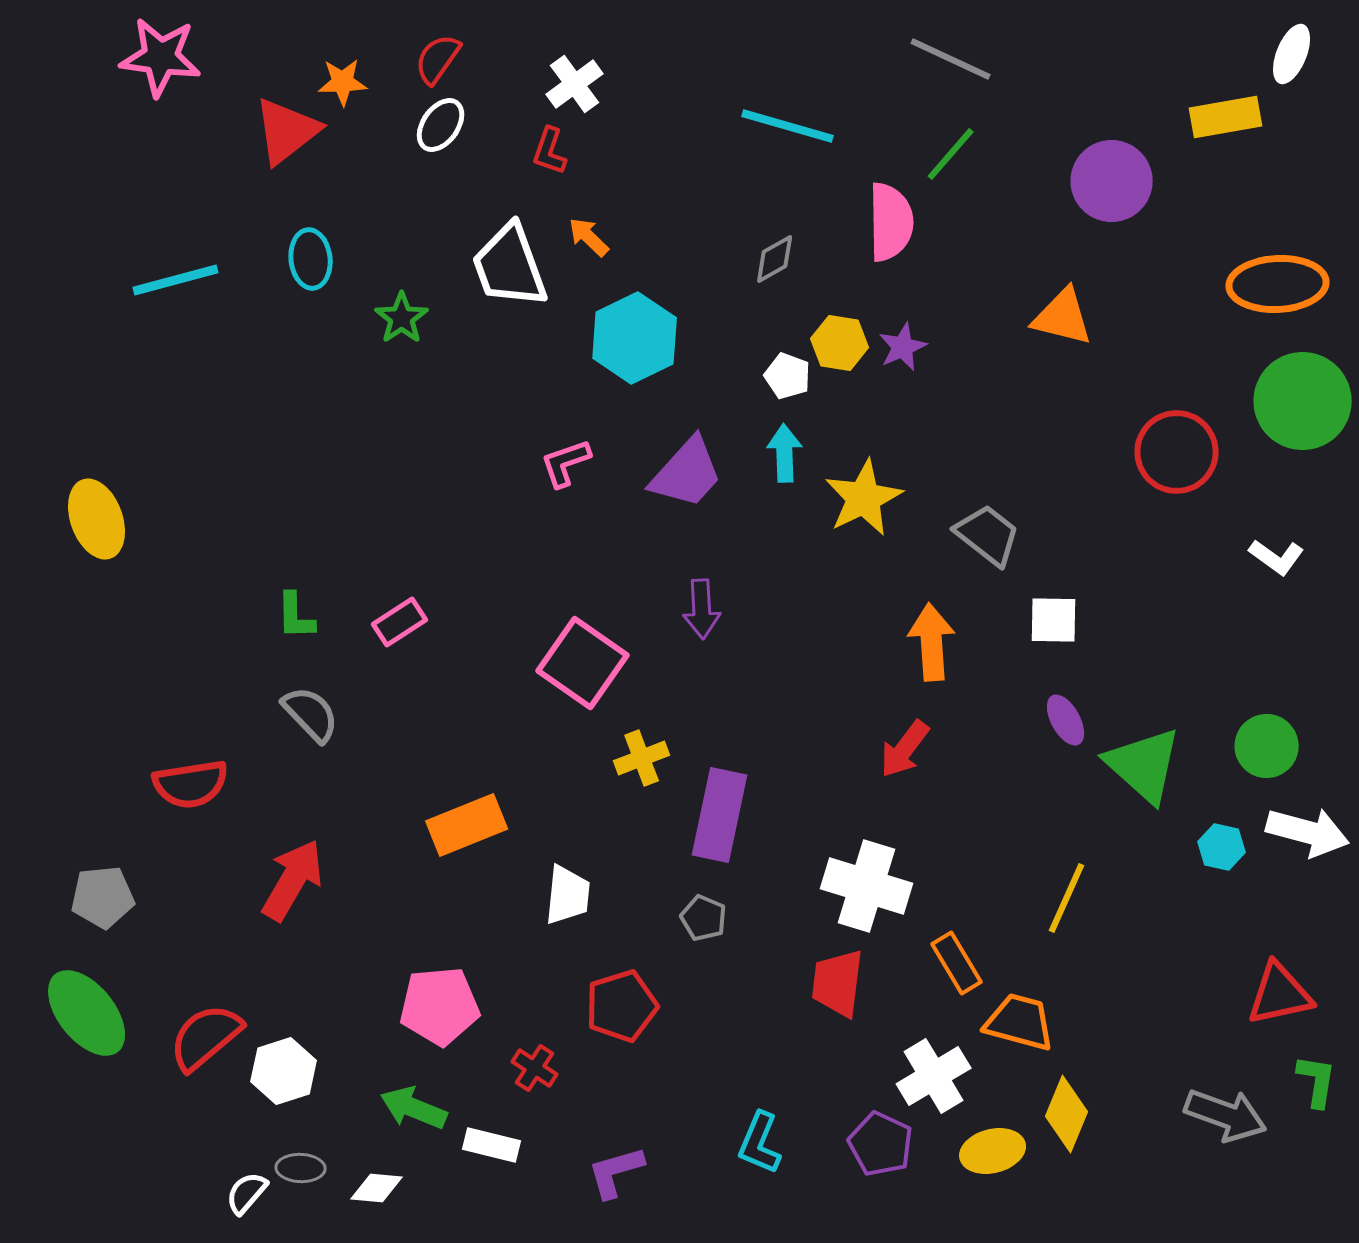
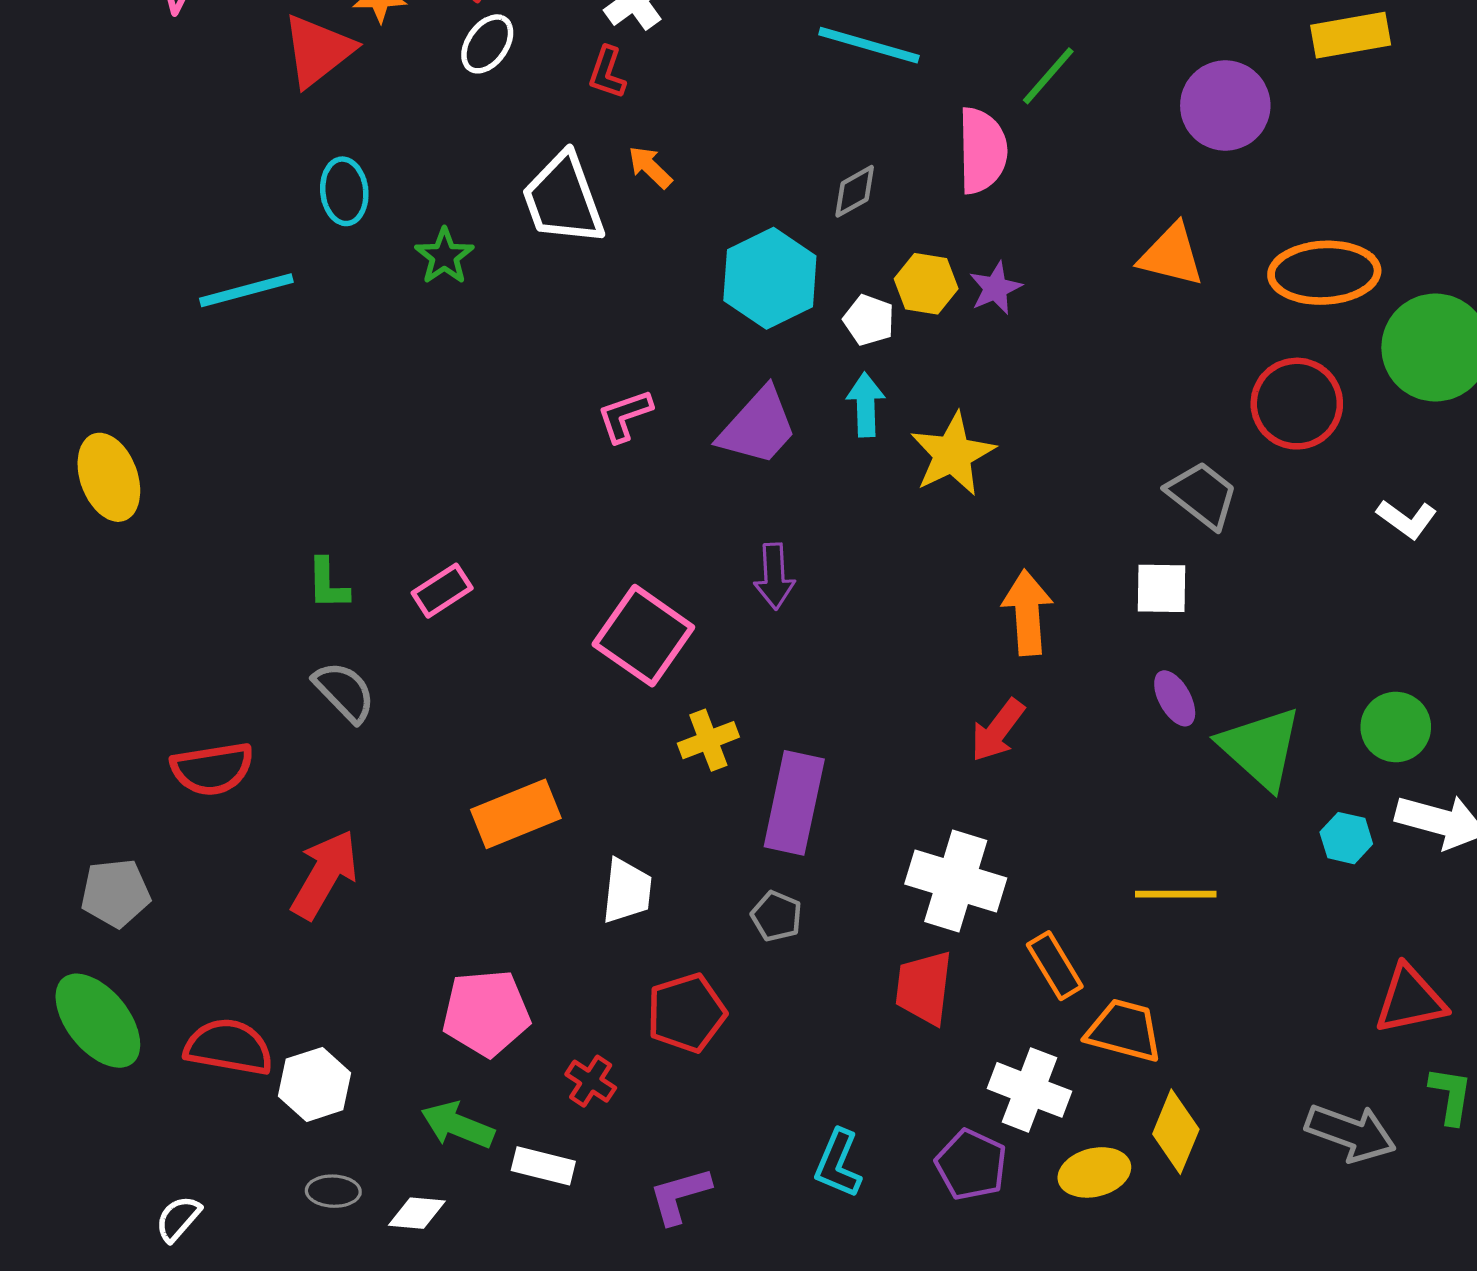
cyan line: (176, 280) -> (246, 290), moved
orange ellipse: (1278, 284) -> (1324, 273), moved
cyan hexagon: (635, 338) -> (770, 278), moved
gray trapezoid: (988, 535) -> (1202, 495), moved
yellow line: (1067, 898) -> (1176, 894), turned 66
red semicircle: (206, 1037) -> (229, 1047), turned 50
white cross: (934, 1076) -> (1030, 1090), turned -38
white semicircle: (247, 1193) -> (178, 1219), moved

